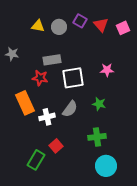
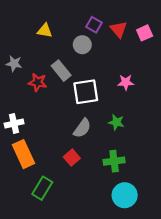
gray circle: (59, 27) -> (82, 45), moved
gray rectangle: (52, 60) -> (61, 71), turned 60
red star: (40, 78) -> (38, 82), moved
orange rectangle: (25, 103) -> (23, 154), moved
white cross: (47, 117) -> (14, 123), moved
red square: (56, 146) -> (72, 158), moved

